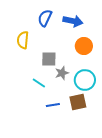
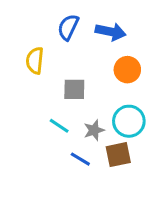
gray star: (62, 73) -> (94, 130), moved
blue line: (53, 105) -> (80, 159), turned 40

